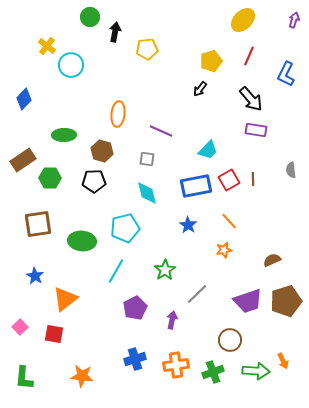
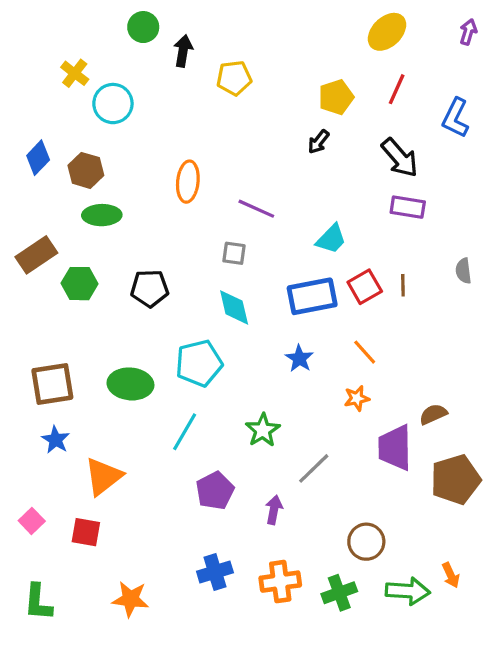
brown hexagon: (102, 151) -> (86, 170), moved
brown square: (38, 224) -> (52, 384), moved
purple trapezoid: (248, 301) -> (395, 448), moved, turned 108

